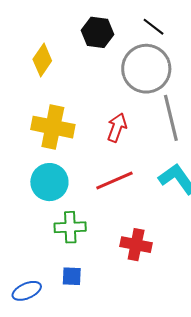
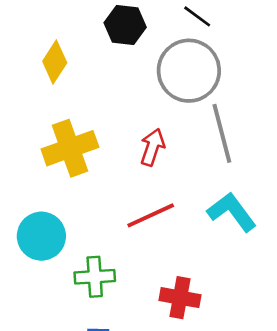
yellow cross: (53, 127) -> (70, 148), turned -30
cyan circle: (49, 182) -> (41, 236), moved

